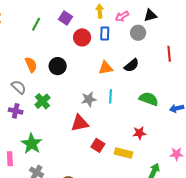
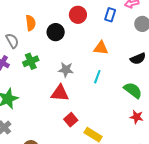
red circle: (82, 37) -> (78, 15), moved
black semicircle: (132, 65) -> (138, 59), moved
gray star: (89, 99) -> (66, 70), moved
red star: (139, 133) -> (137, 117), moved

